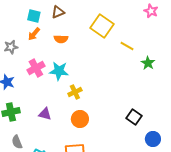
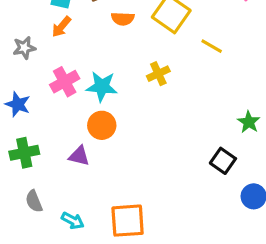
orange semicircle: (61, 39) -> (123, 19), moved
green star: (148, 63) -> (249, 122), moved
yellow cross: (75, 92) -> (158, 74), moved
orange circle: (80, 119) -> (102, 125), moved

